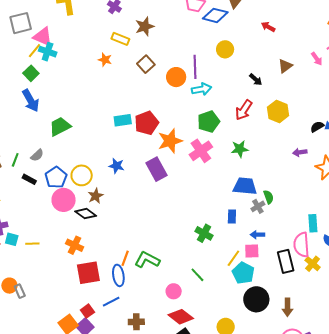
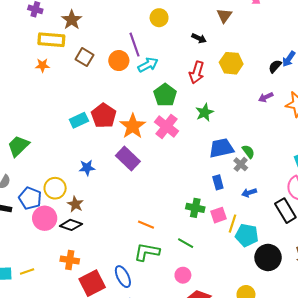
yellow rectangle: (120, 39) -> (51, 40), size x1.4
pink square: (252, 251) -> (219, 215), moved
orange line: (125, 258) -> (146, 225), moved, turned -70
green line: (197, 275) -> (186, 243), moved

